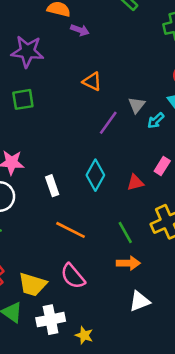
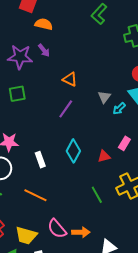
purple arrow: (80, 30) -> (44, 50), moved, turned 32
purple line: (108, 123) -> (66, 109), moved
orange line: (70, 230) -> (35, 195), moved
orange arrow: (128, 263) -> (81, 232), moved

